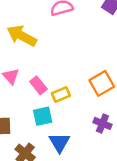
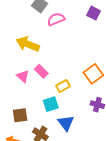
pink rectangle: (38, 85) -> (41, 71), moved

